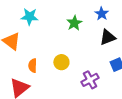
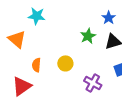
green star: (74, 23) -> (88, 36), moved
purple cross: (90, 80) -> (93, 83), turned -36

